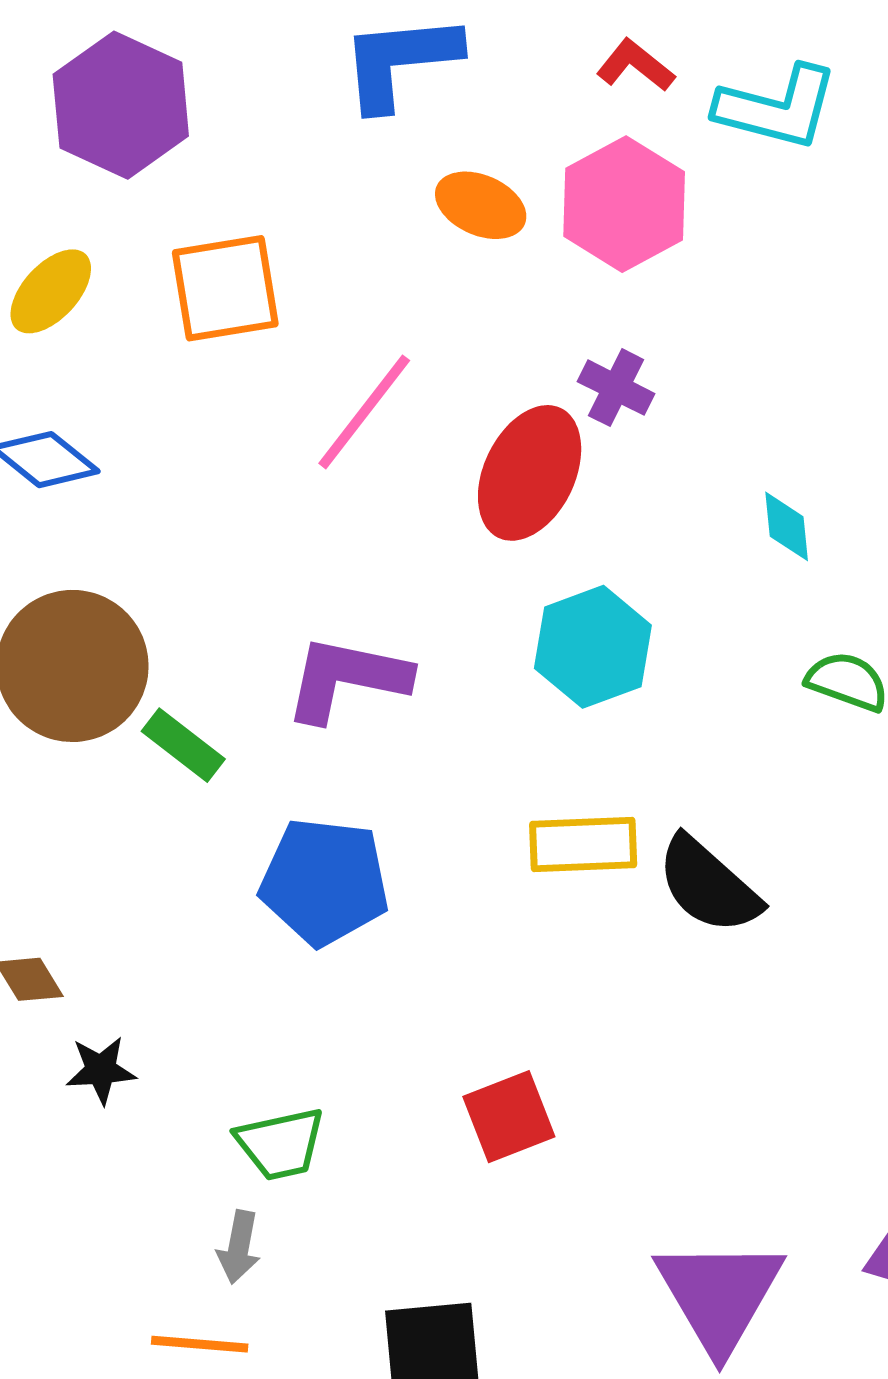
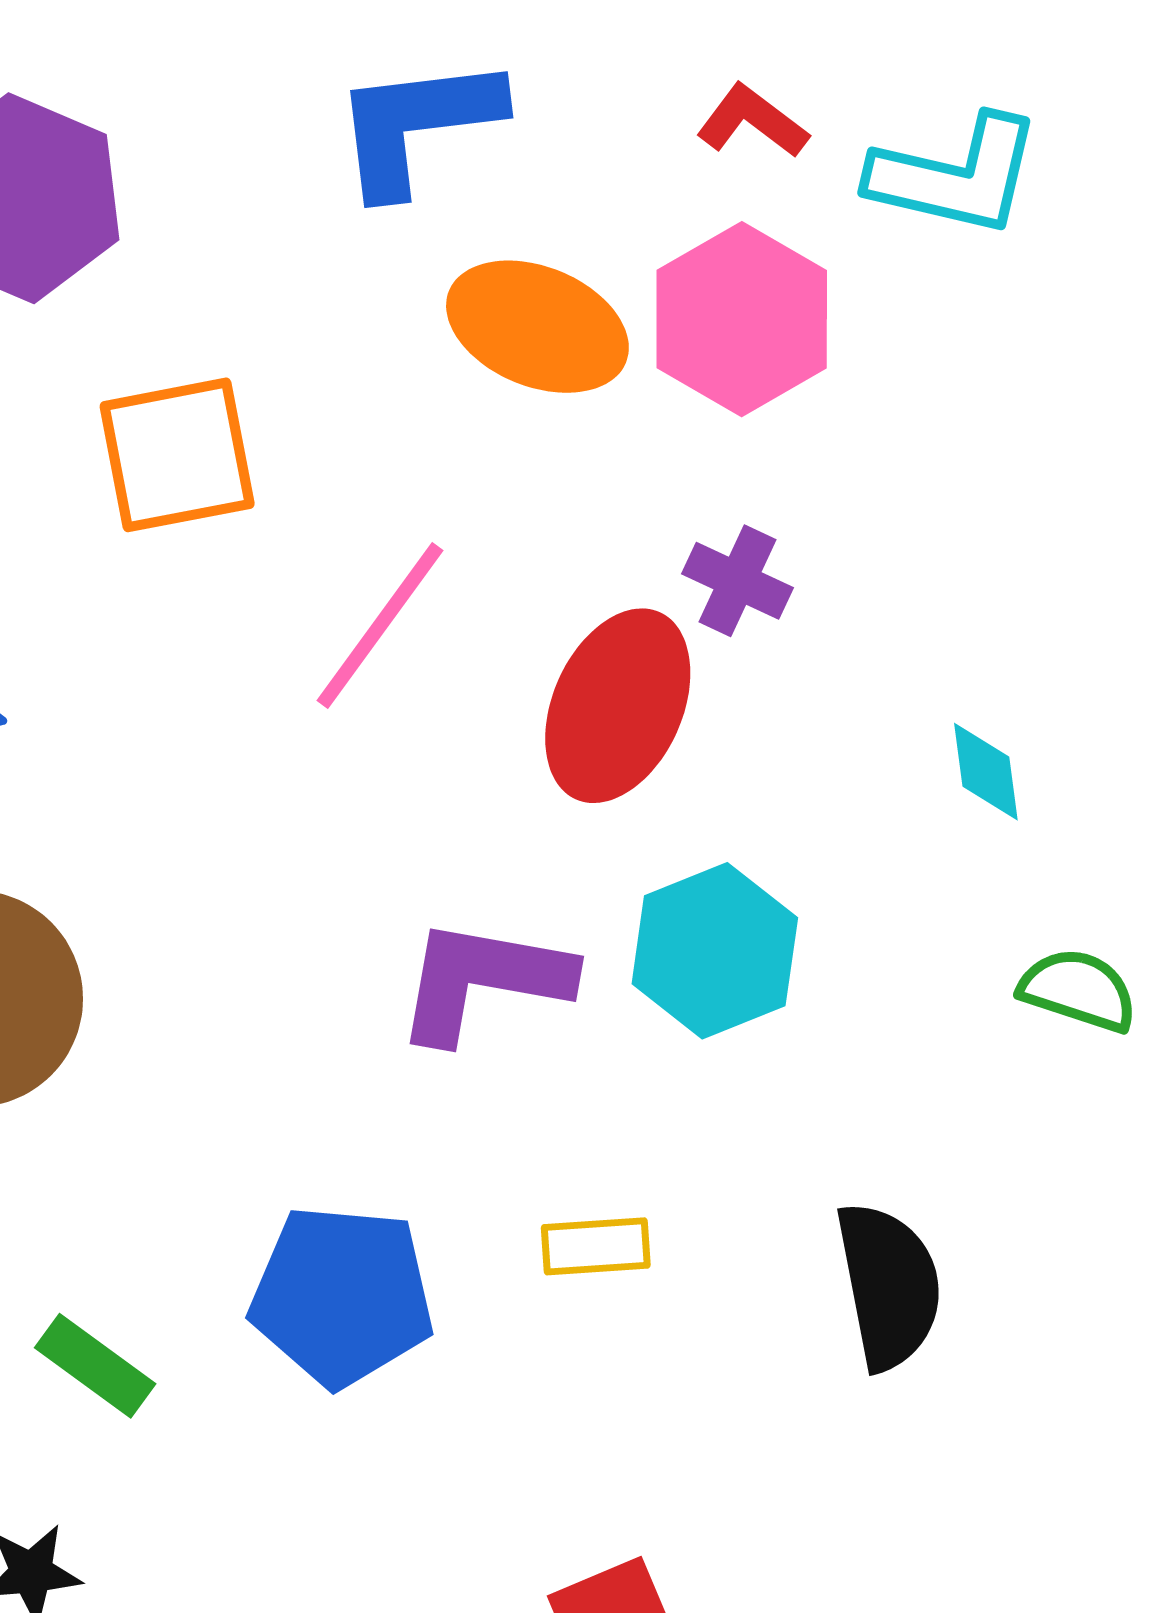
orange ellipse: (481, 205) -> (537, 327), size x1.4
purple L-shape: (347, 679) -> (483, 980), moved
green rectangle: (183, 745) -> (95, 1366), moved
yellow rectangle: (583, 845) -> (596, 1246), moved, size x0.7
black semicircle: (708, 885) -> (889, 1286), turned -141

